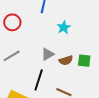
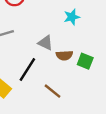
gray triangle: (48, 54) -> (45, 43), turned 40

